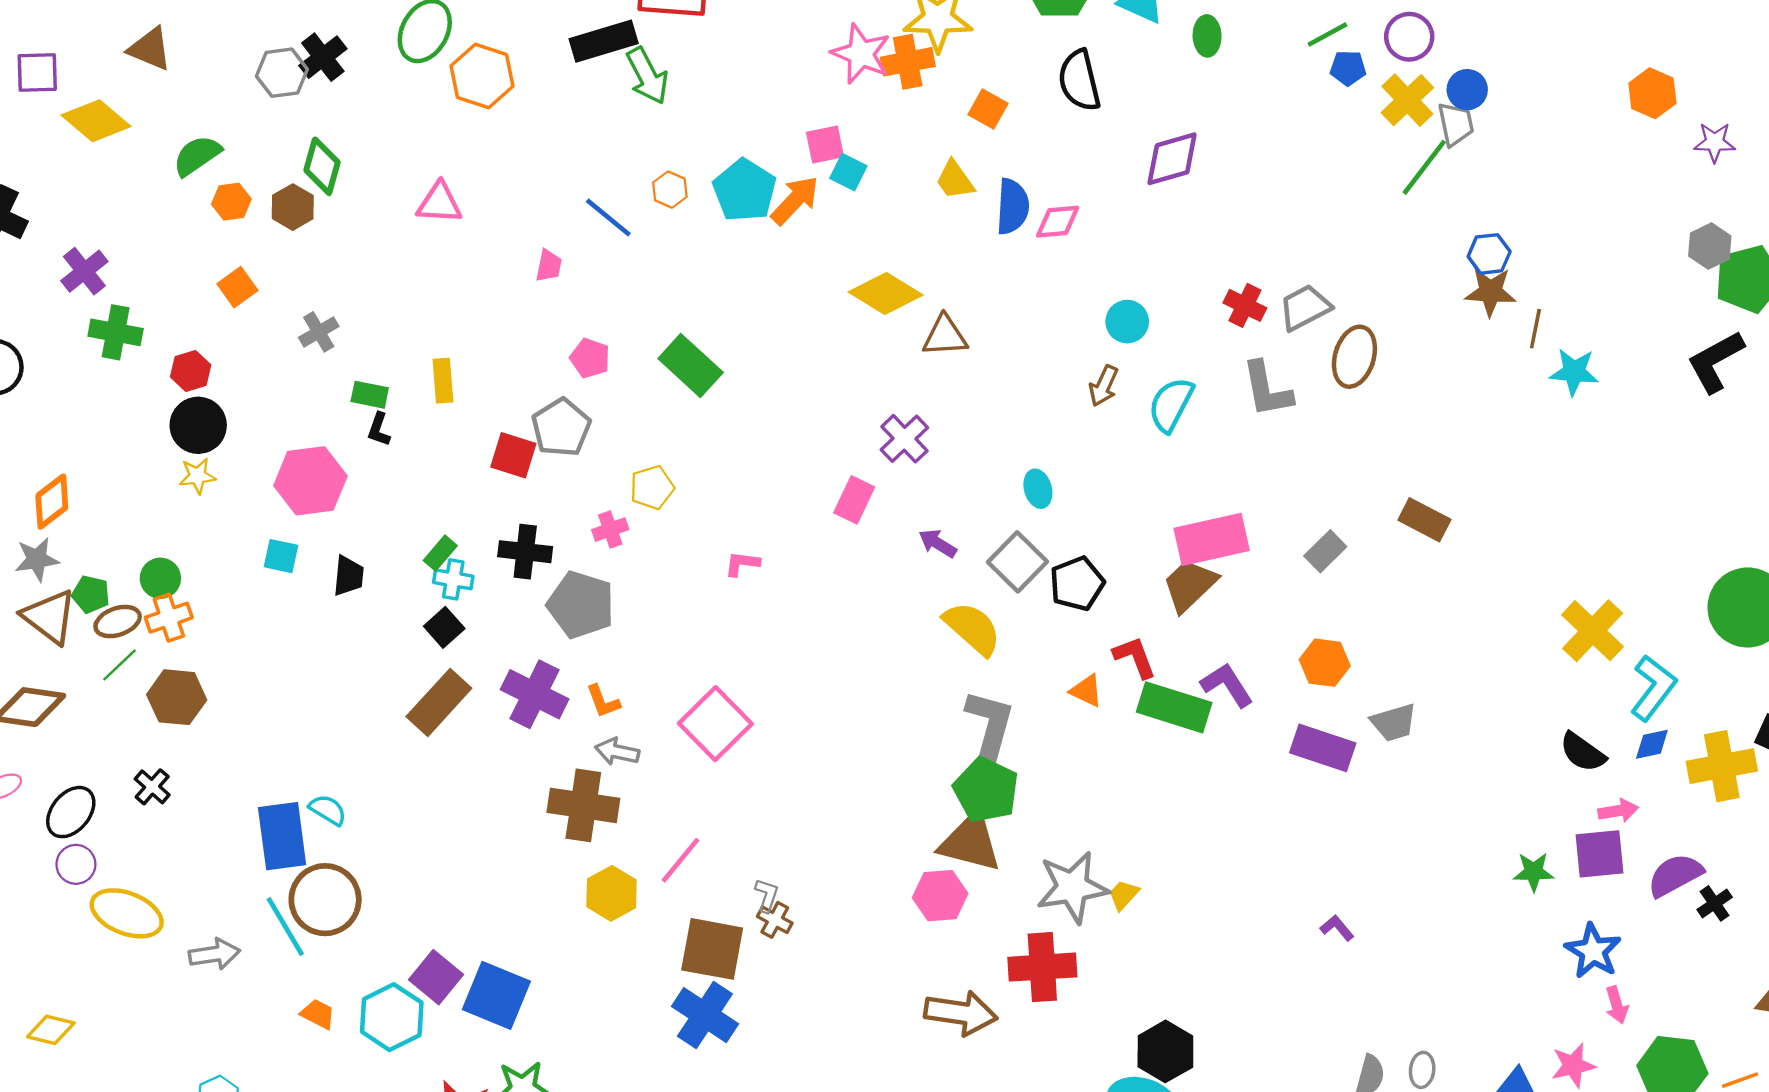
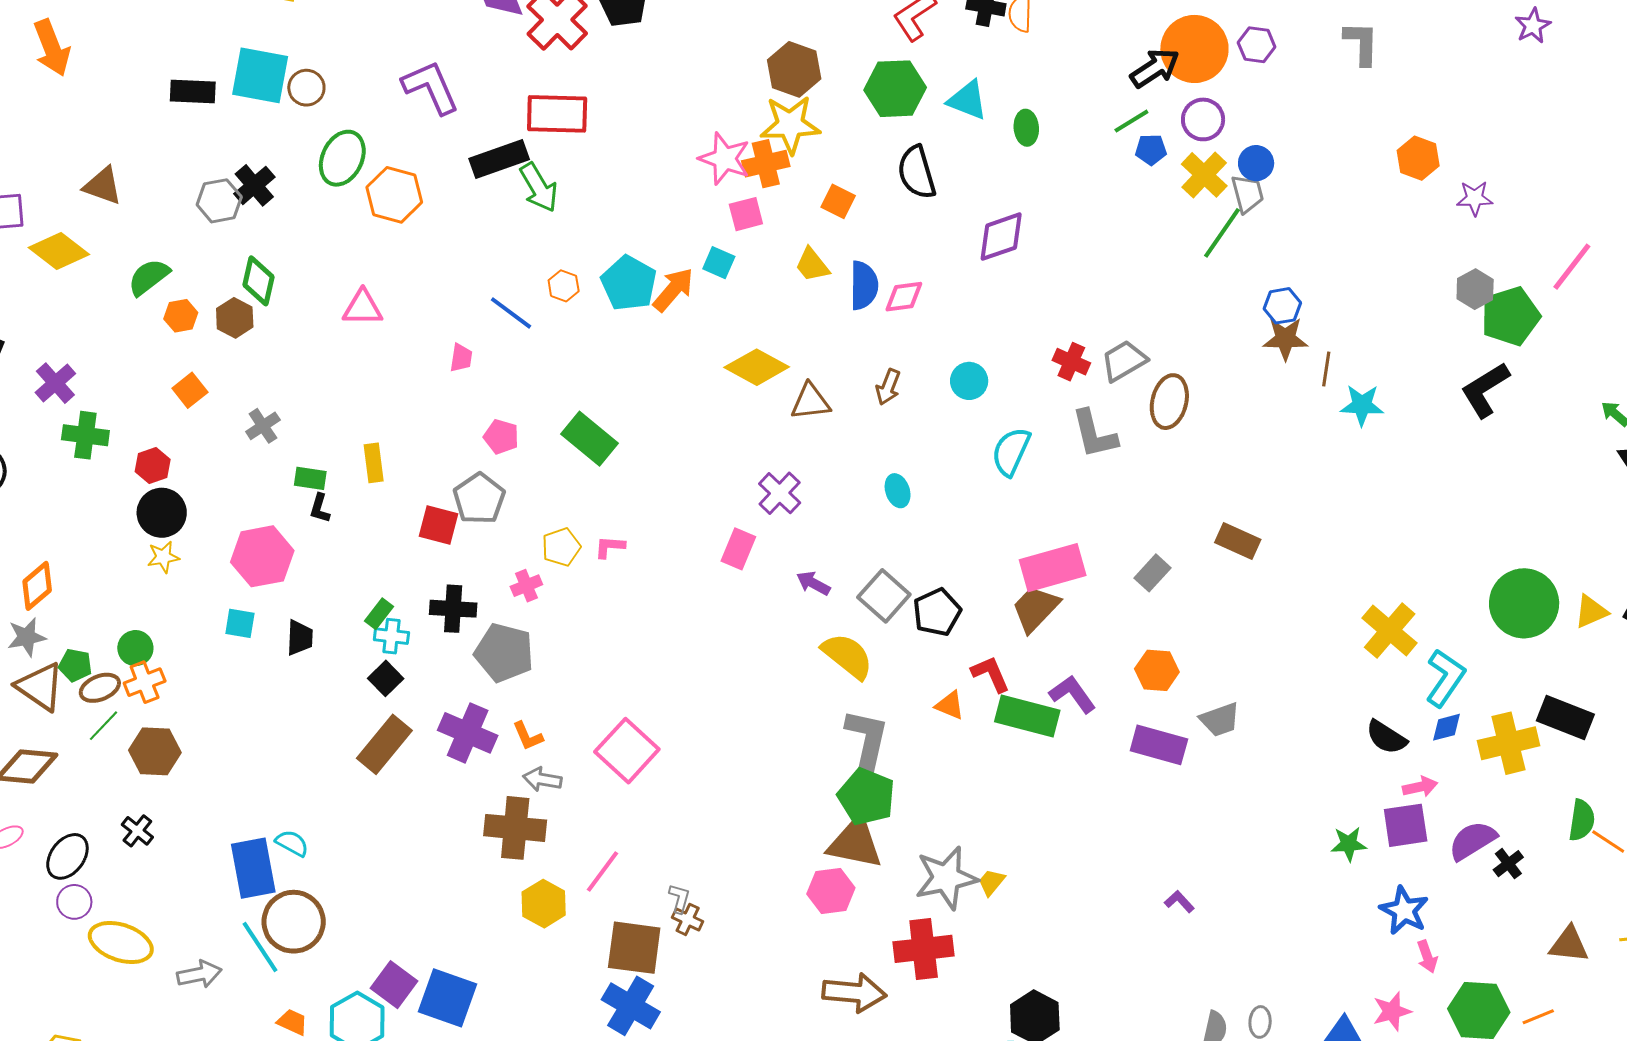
pink square: (825, 145) -> (746, 214), moved
brown arrow: (1104, 386) -> (888, 387), moved
cyan ellipse: (1038, 489) -> (898, 491), moved
pink L-shape: (742, 564) -> (610, 547), moved

